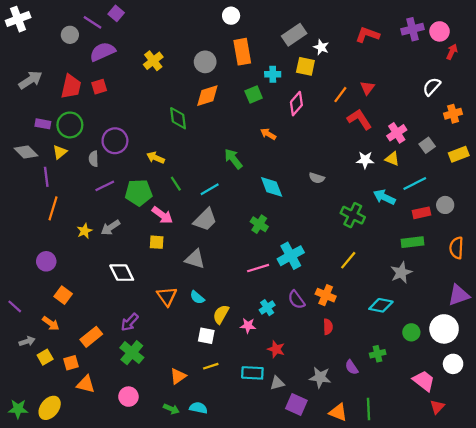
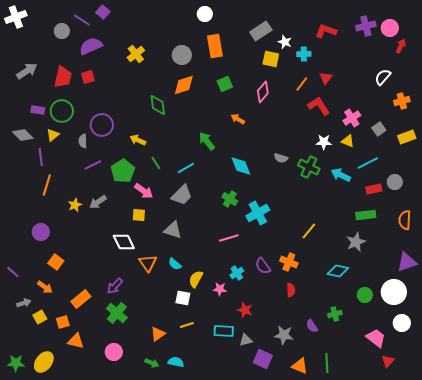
cyan cross: (273, 74) -> (304, 54), moved
green pentagon: (139, 193) -> (123, 171), turned -30
green cross: (353, 215) -> (309, 167), moved
cyan cross: (291, 256) -> (258, 213), moved
white diamond: (122, 273) -> (124, 242), moved

